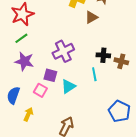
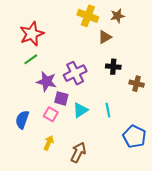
black cross: (103, 55) -> (113, 67), moved
purple star: (24, 61) -> (47, 81), moved
cyan line: (94, 74) -> (108, 110), moved
yellow arrow: (28, 114) -> (49, 143), moved

